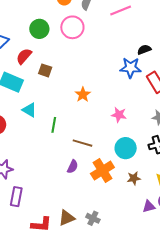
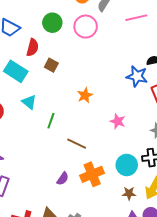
red semicircle: (24, 56) -> (33, 47), turned 144
cyan circle: (126, 148) -> (127, 165), moved
purple semicircle: (73, 167) -> (63, 179), moved
brown star: (134, 178) -> (129, 193), moved

